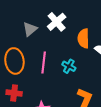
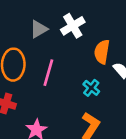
cyan cross: (69, 66) -> (91, 88), moved

